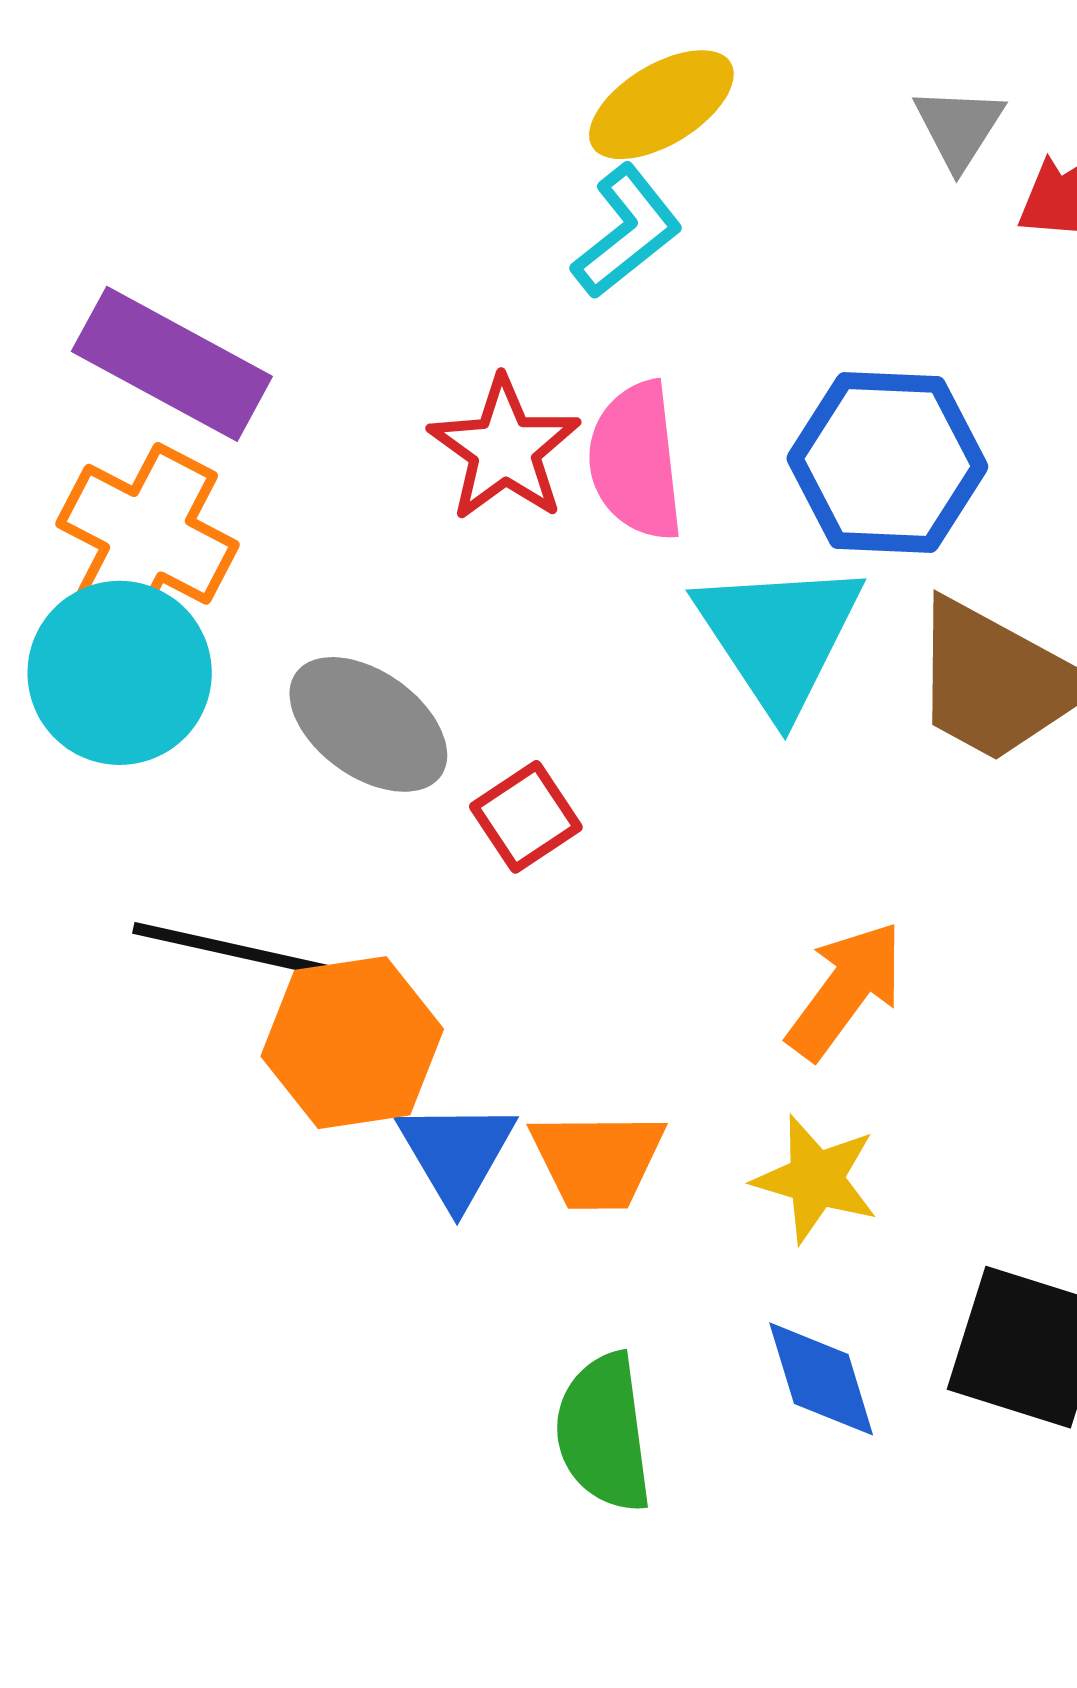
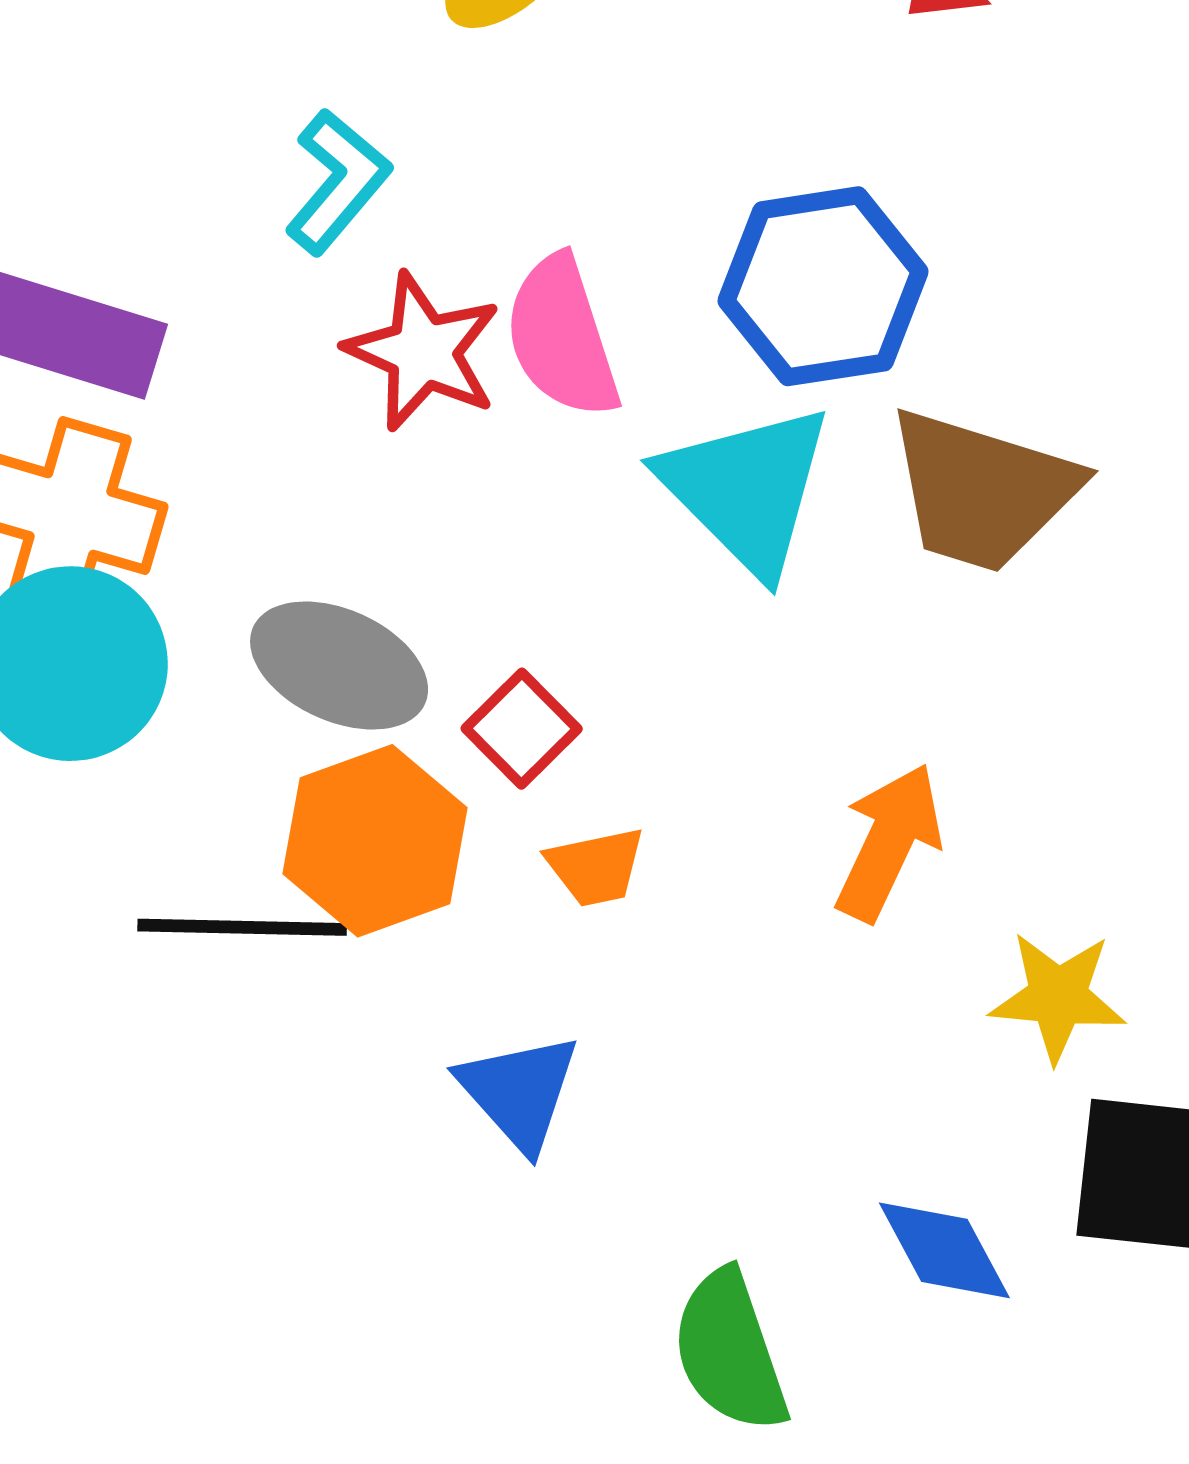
cyan L-shape: (627, 232) -> (338, 182), moved
orange hexagon: (352, 1043) -> (375, 841), moved
orange trapezoid: (598, 1160) -> (596, 867), moved, size x0.7
yellow star: (816, 1179) -> (1058, 997), moved

